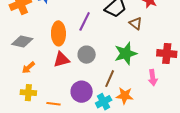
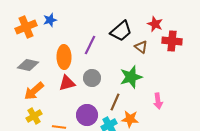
red cross: (167, 54) -> (172, 41), moved
orange arrow: (28, 68) -> (34, 91), size x1.5
yellow cross: (28, 93) -> (34, 116), turned -35

